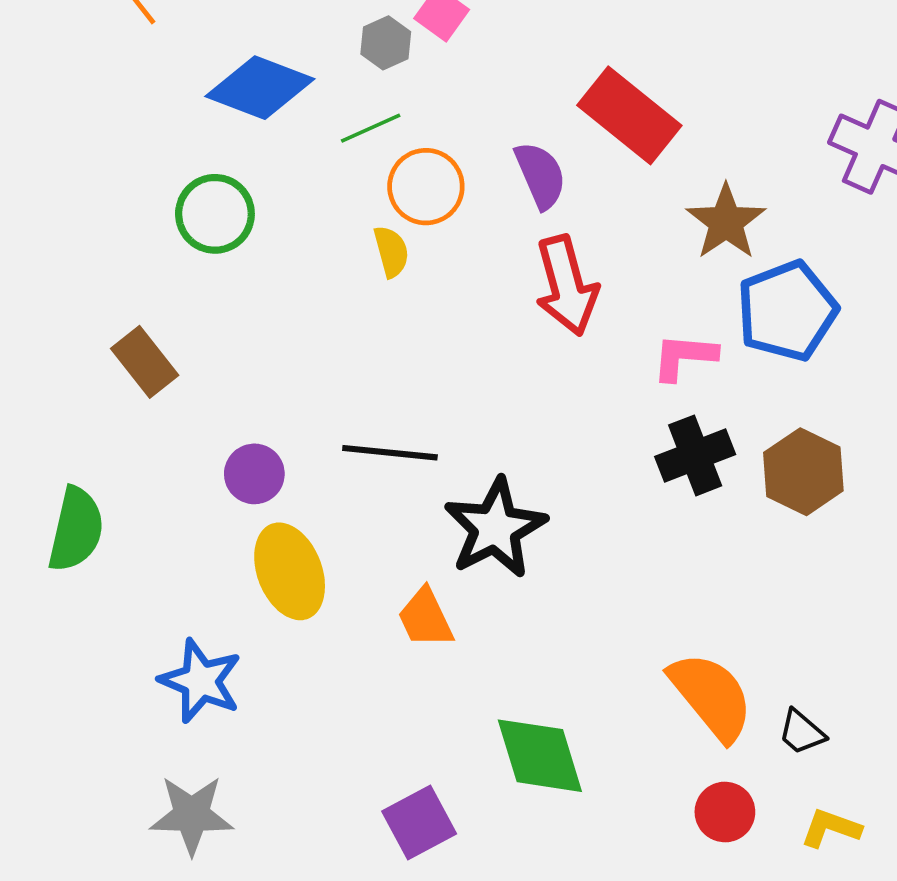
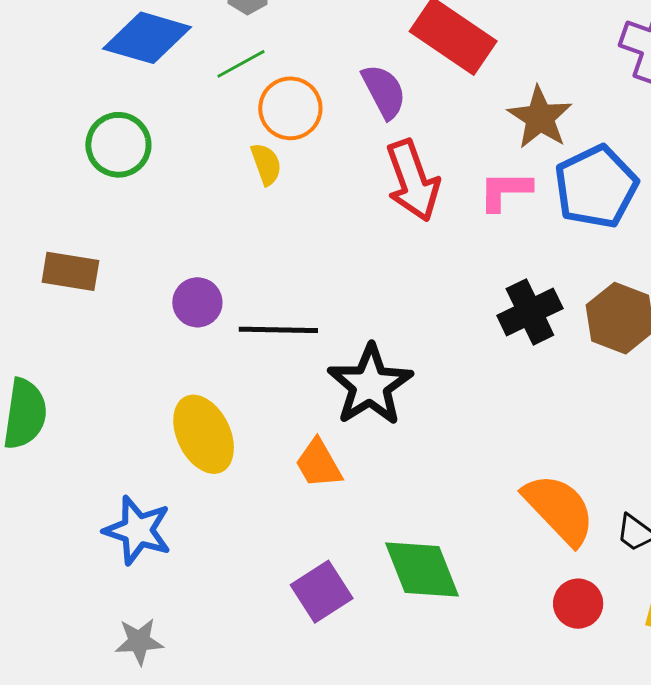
pink L-shape: (684, 357) -> (505, 191), moved
brown rectangle: (145, 362) -> (70, 271), turned -38
purple circle: (254, 474) -> (197, 302), moved
gray star: (192, 815) -> (139, 641), size x0.7
purple square: (419, 822) -> (322, 592), moved

